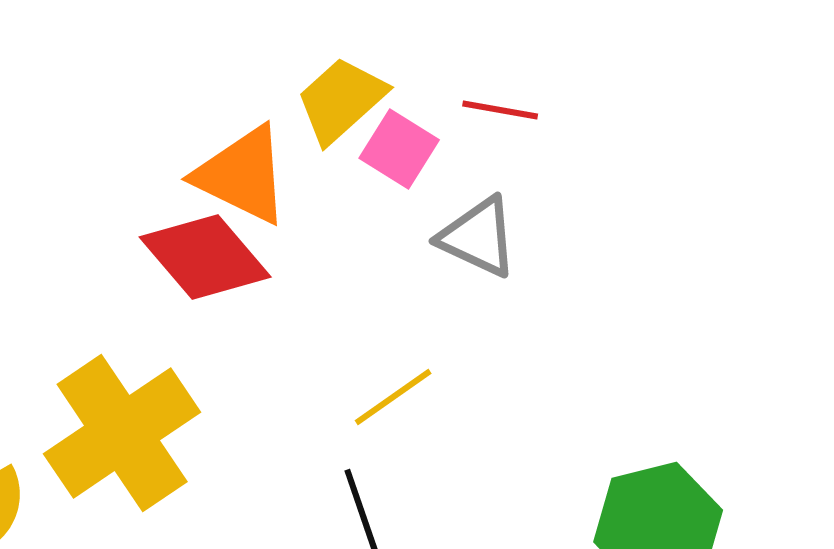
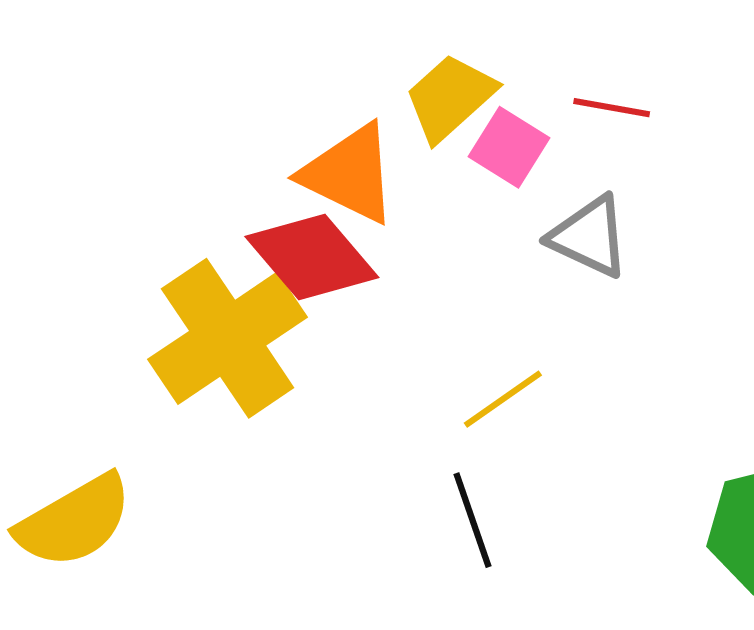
yellow cross: (122, 433) -> (228, 338), moved

